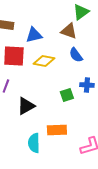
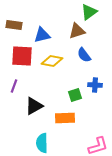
brown triangle: (69, 31) -> (77, 31), turned -36
orange rectangle: (57, 130) -> (65, 118), moved

